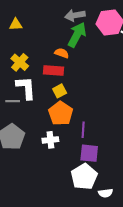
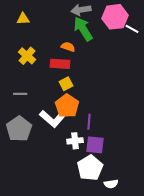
green arrow: (77, 35) -> (83, 29), turned -60
white L-shape: (26, 88) -> (52, 119), moved, turned 135
white cross: (50, 140) -> (75, 141), moved

